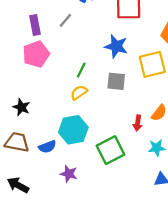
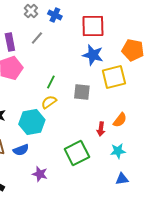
blue star: (116, 46) -> (93, 55), moved
cyan hexagon: (73, 130) -> (32, 122), moved

